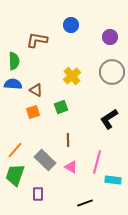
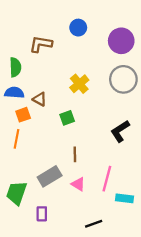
purple circle: (110, 37) -> (121, 41), size x1.5
orange square: (33, 112) -> (23, 115), moved
orange line: (15, 150) -> (16, 139), moved, turned -30
gray rectangle: (45, 160) -> (50, 176), turned -75

